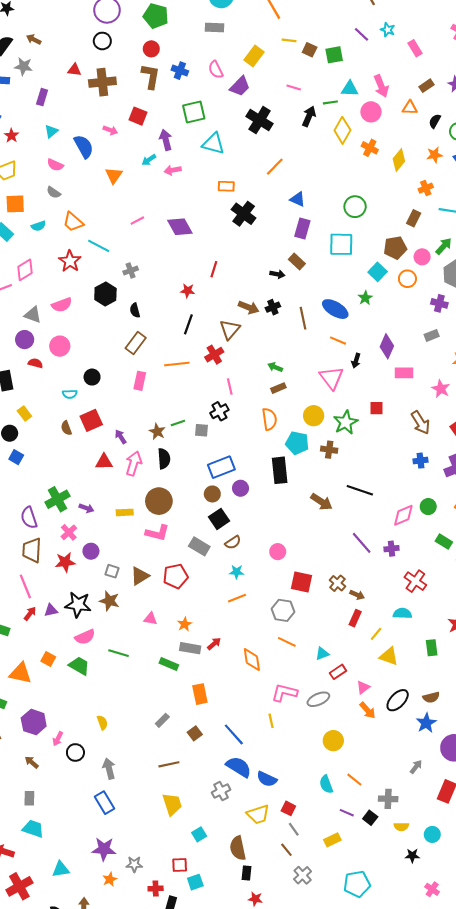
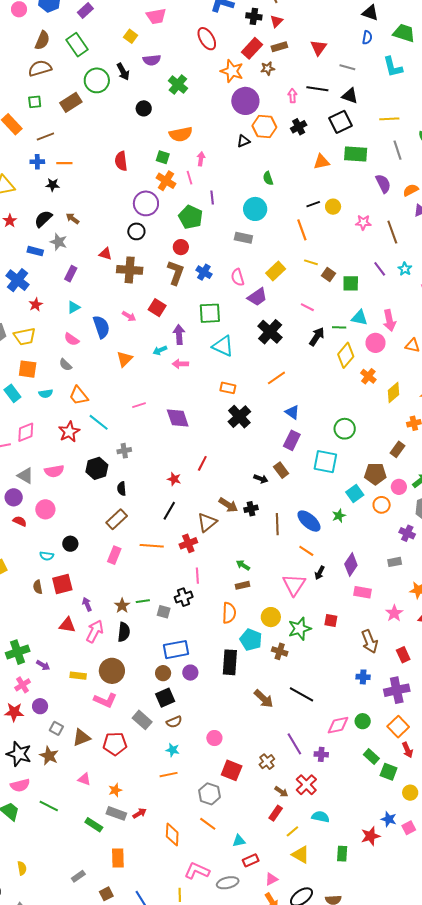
red cross: (415, 581) -> (306, 785), moved
brown cross: (337, 583) -> (267, 762), moved

